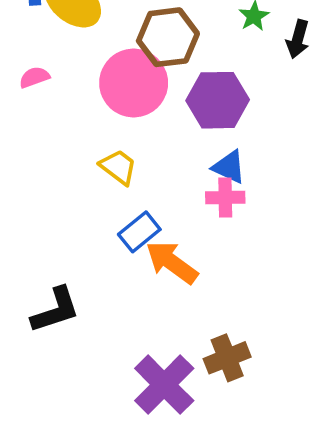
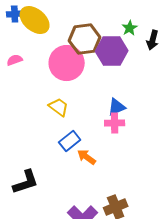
purple hexagon: (218, 100) -> (112, 51), moved
blue triangle: (229, 167) -> (117, 107), turned -48
orange arrow: (172, 262) -> (87, 157), size x0.7

